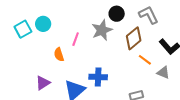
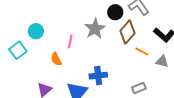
black circle: (117, 14) -> (115, 12), moved
cyan square: (23, 29) -> (18, 50), moved

